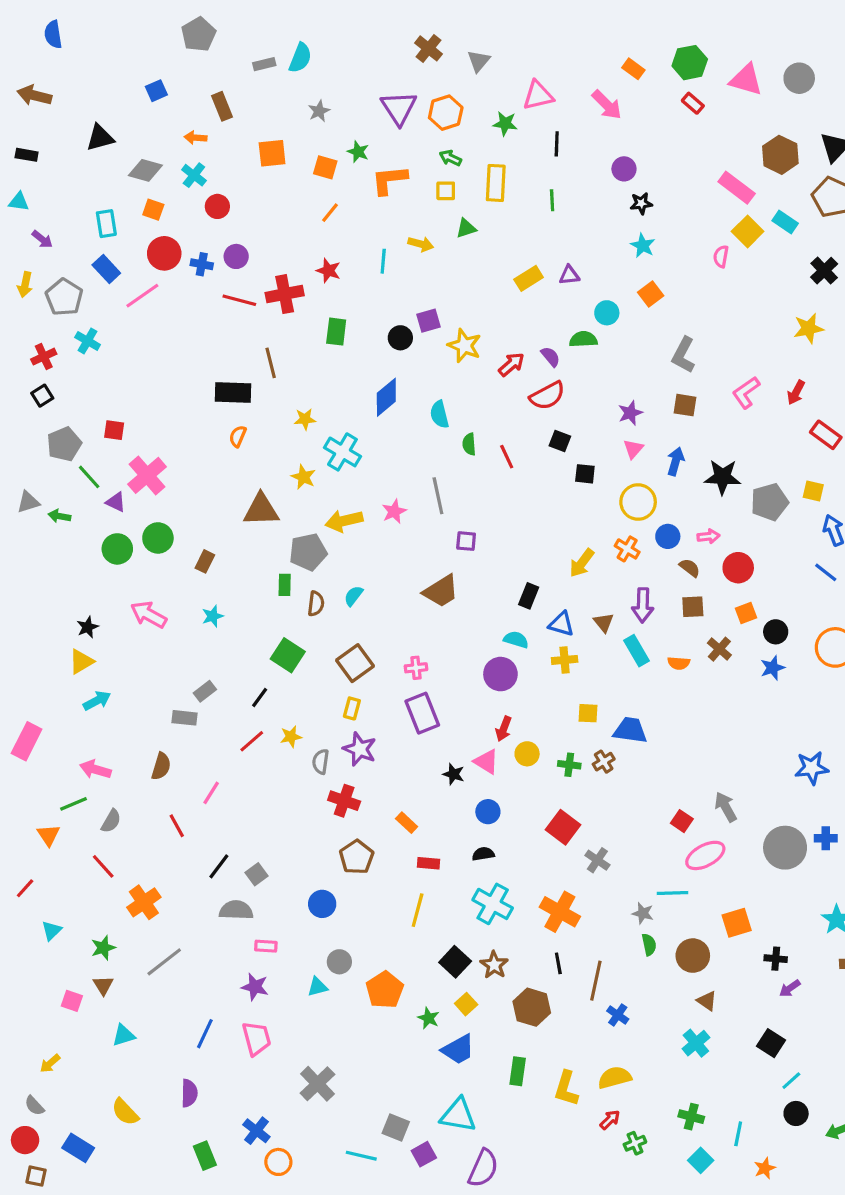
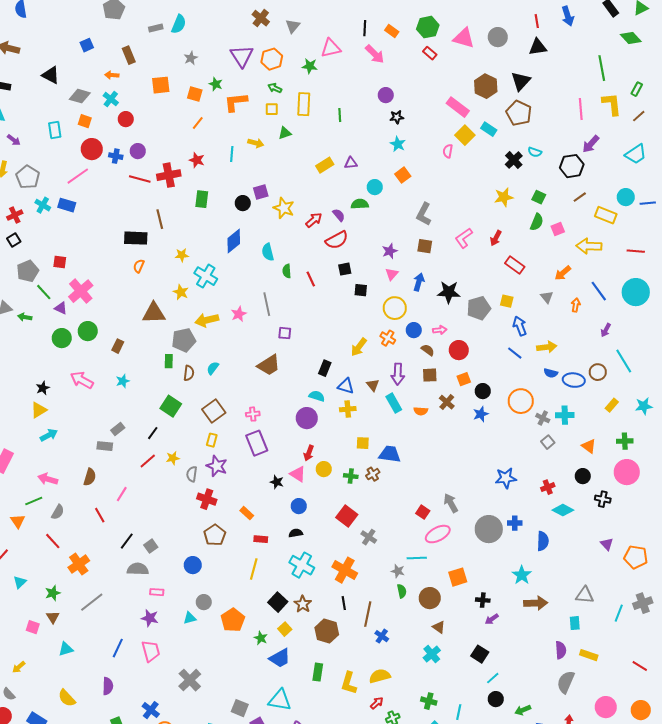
black triangle: (100, 138) -> (51, 75), turned 42
black line: (557, 144) -> (365, 28), moved
blue rectangle: (106, 269) -> (67, 205), moved, turned -30
black square: (560, 441) -> (345, 269), turned -32

